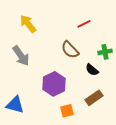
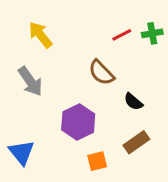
green cross: (105, 52) -> (152, 33), moved
blue triangle: (15, 105) -> (22, 152), turned 36

